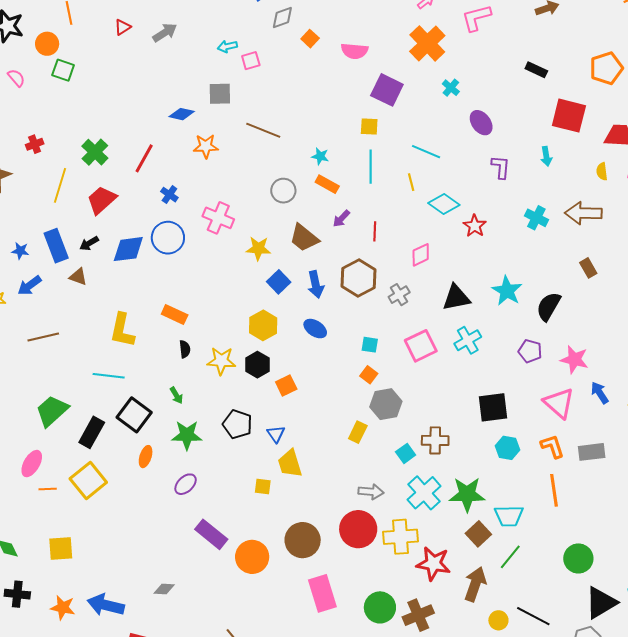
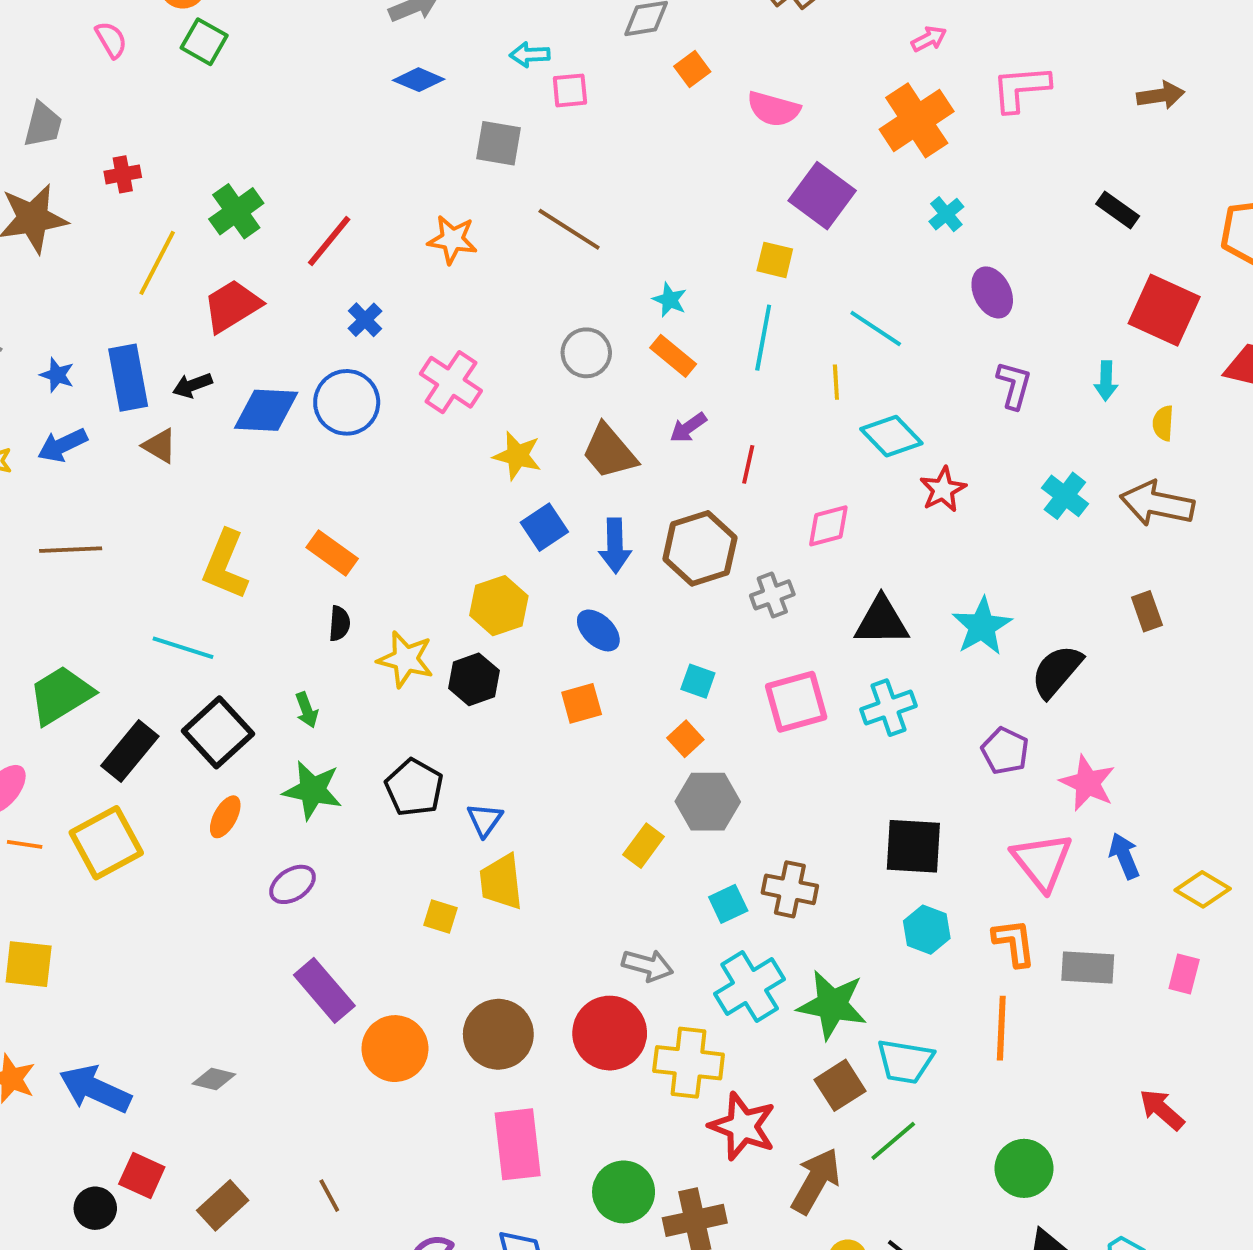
blue diamond: (182, 114) -> (419, 80), moved
yellow semicircle: (602, 171) -> (1163, 423), moved
orange square: (286, 386) -> (582, 703), moved

